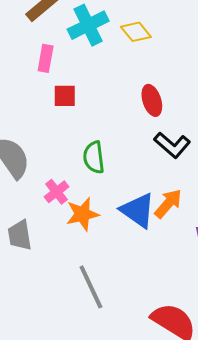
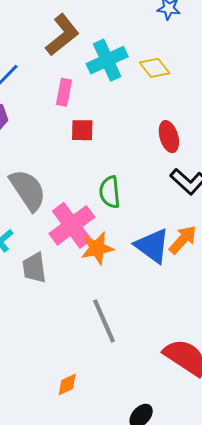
pink cross: (57, 192) -> (72, 225), size x1.8

